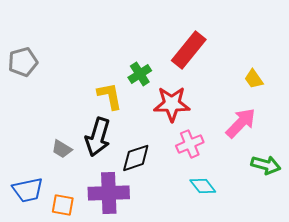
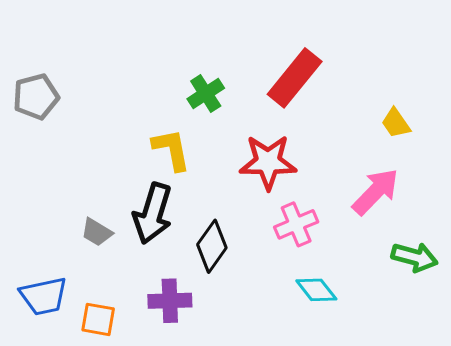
green cross: (140, 74) -> (206, 93), moved
black diamond: (136, 158) -> (212, 246), turned -36
purple cross: (109, 193) -> (170, 301), size x0.7

